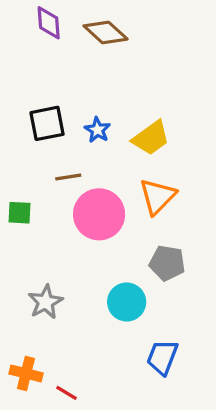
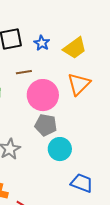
gray pentagon: (167, 263) -> (46, 125), moved
blue trapezoid: (162, 357) -> (82, 183), turned 90

